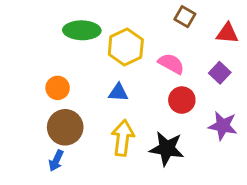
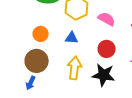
orange circle: (58, 88) -> (41, 34), moved
red circle: (182, 100) -> (107, 49), moved

